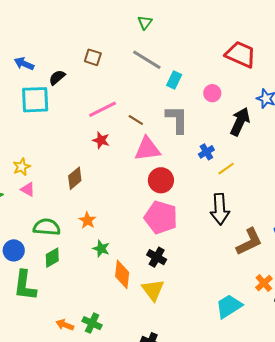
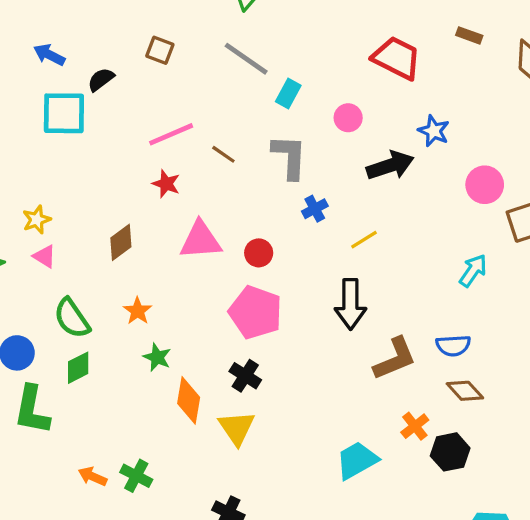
black arrow: (240, 122) -> (390, 166), turned 44
pink triangle: (147, 149) -> (201, 240), moved
blue cross: (206, 152) -> (315, 209), moved
red circle: (161, 180) -> (259, 253), size x0.7
green semicircle: (47, 227) -> (72, 318), turned -132

